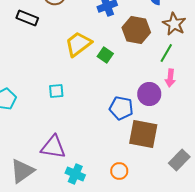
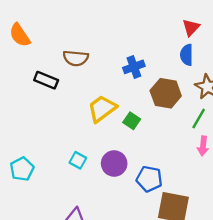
cyan square: (56, 91) -> (78, 160), turned 35
purple circle: (149, 94) -> (114, 164), moved

